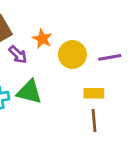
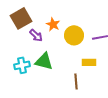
brown line: (94, 121) -> (76, 81), moved

